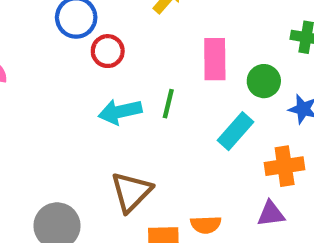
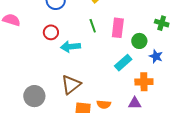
red circle: (108, 51) -> (51, 32), moved
green line: (168, 104) -> (93, 26), moved, turned -40

